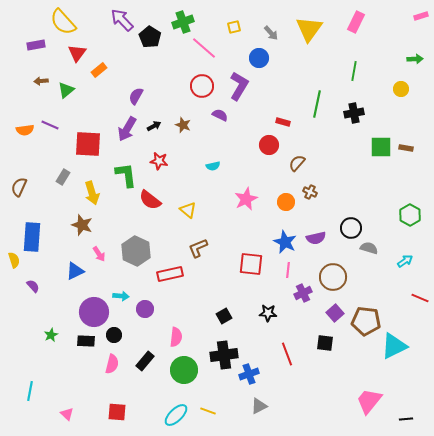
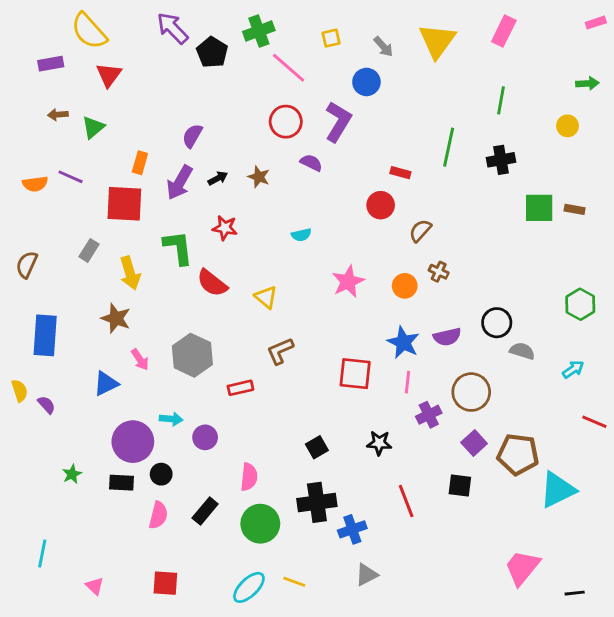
orange rectangle: (99, 70) -> (140, 163), moved, turned -35
yellow semicircle: (14, 260) -> (20, 391), moved
red rectangle: (170, 274) -> (240, 388), size x0.7

